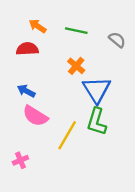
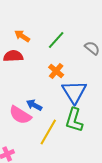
green line: (76, 31) -> (56, 40), turned -60
blue arrow: (26, 91) -> (34, 105), moved

